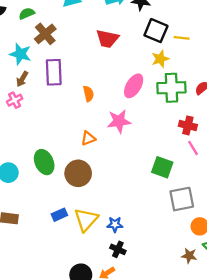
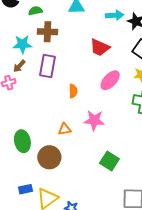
brown cross: (45, 34) -> (47, 32), turned 30
cyan star: (20, 54) -> (22, 44), turned -30
pink ellipse: (134, 86) -> (110, 80), moved
green square: (162, 167) -> (109, 161), moved

